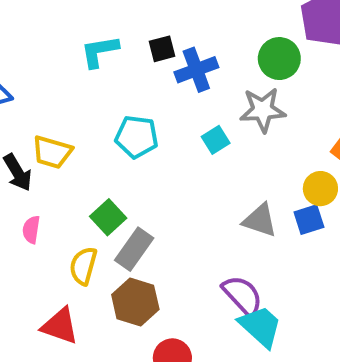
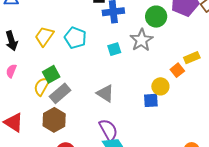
gray star: (263, 110) -> (141, 40), turned 30
yellow trapezoid: (52, 152) -> (44, 36), moved, turned 95
gray triangle: (260, 220) -> (105, 93), moved
yellow semicircle: (83, 266) -> (42, 86), moved

